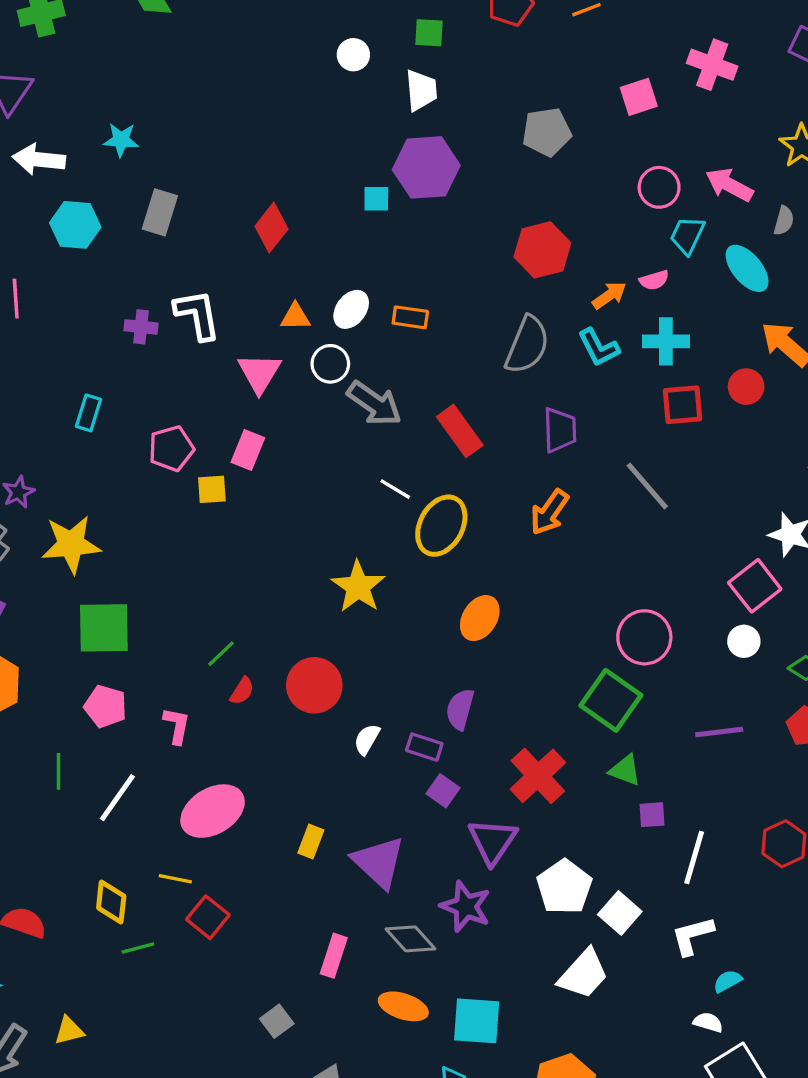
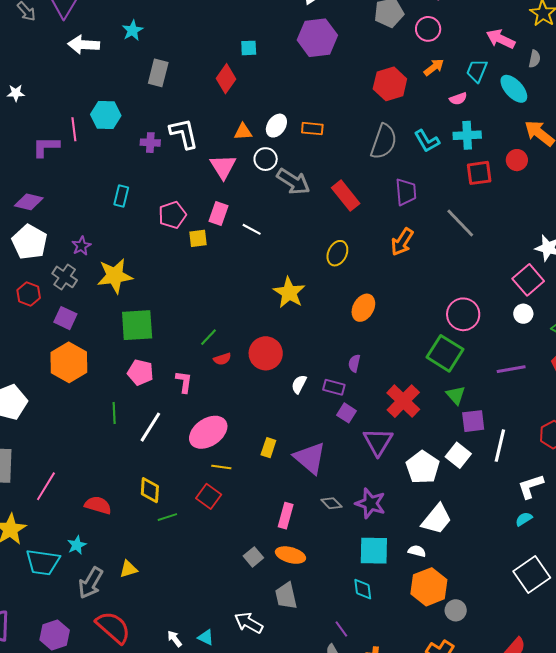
cyan star: (121, 140) -> (133, 30), turned -30
pink circle: (659, 187) -> (428, 29), moved
cyan square: (376, 199) -> (249, 48), moved
cyan hexagon: (75, 225) -> (106, 115), moved
orange arrow: (609, 295) -> (434, 67), moved
white line: (395, 489) -> (252, 229), moved
yellow ellipse: (441, 526) -> (337, 253), size x0.7
red semicircle: (242, 691) -> (222, 359), turned 42
purple semicircle: (460, 709) -> (354, 363), size x0.7
green triangle: (625, 770) -> (456, 395), turned 30
purple square: (652, 815) -> (473, 421), size x1.4
yellow line: (175, 879) -> (221, 467), moved
purple star: (466, 906) -> (370, 503), moved
white square: (620, 913) -> (458, 455), moved
white L-shape: (692, 936) -> (531, 486), moved
gray diamond: (410, 939) -> (331, 503), size x0.7
orange ellipse: (403, 1006) -> (290, 555), moved
white semicircle: (708, 1022) -> (417, 551), moved

